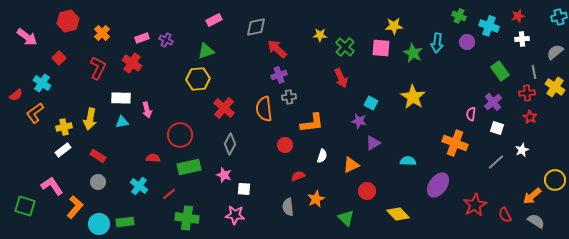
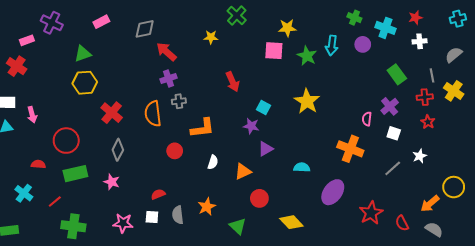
purple cross: (166, 40) -> (52, 23), moved, size x1.5
green cross: (345, 47) -> (237, 15), moved
green triangle: (206, 51) -> (83, 54), moved
red semicircle: (298, 176) -> (158, 194), moved
white square: (244, 189) -> (152, 217), moved

